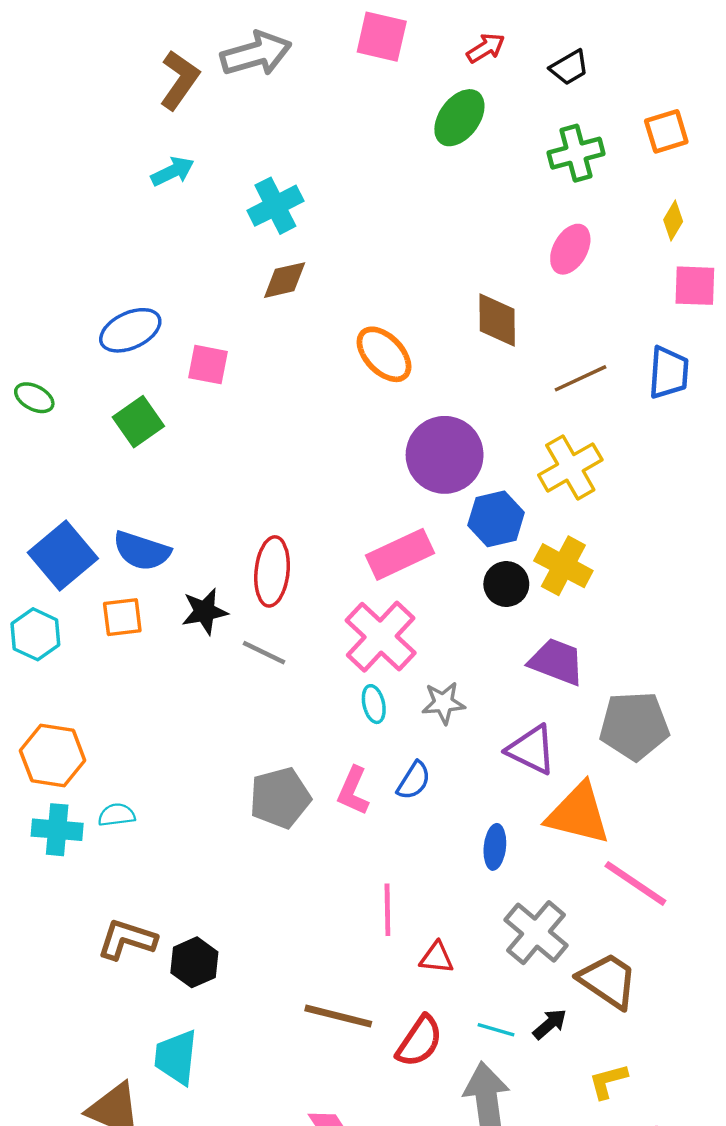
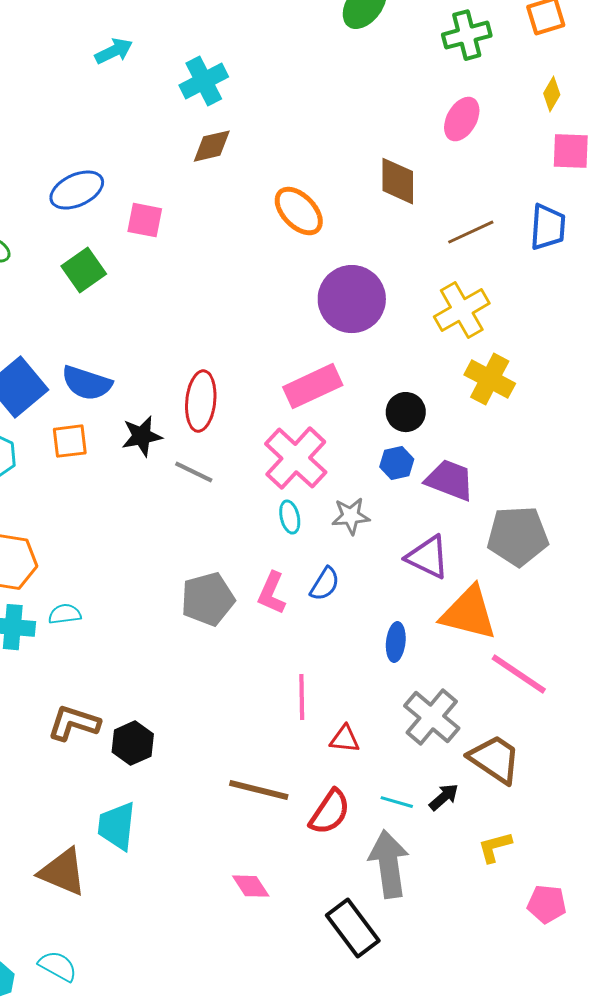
blue hexagon: (496, 519) -> (397, 463), moved, size x0.7
yellow cross: (563, 566) -> (490, 379), moved

